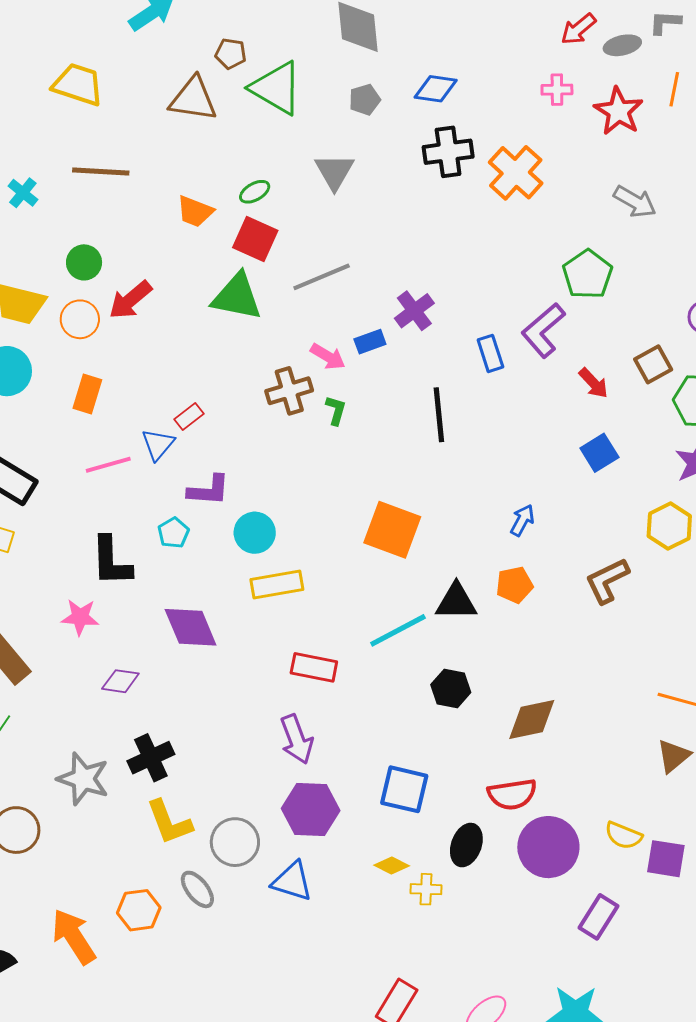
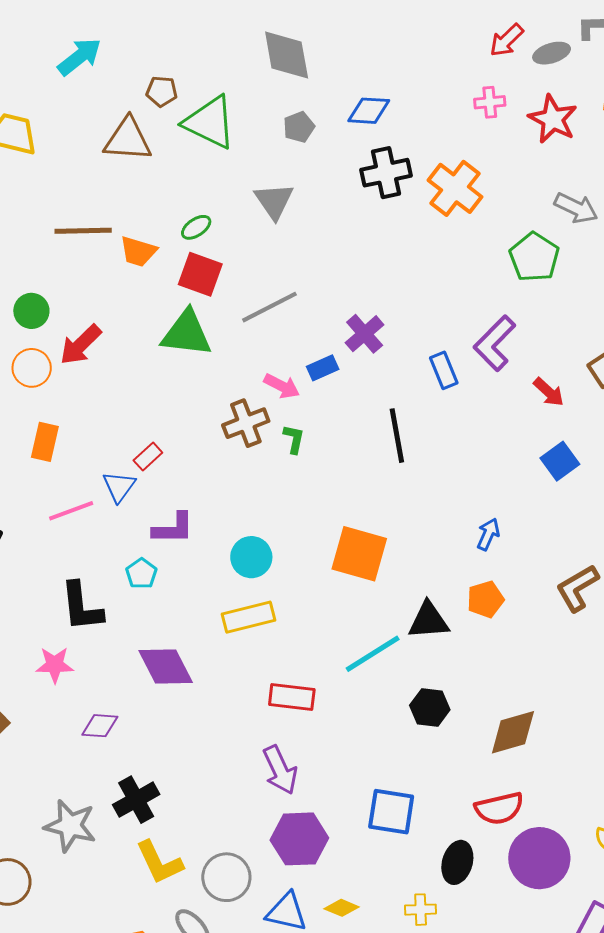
brown line: (101, 171) -> (83, 231), moved
green pentagon: (587, 274) -> (534, 257), moved
cyan circle: (255, 533) -> (251, 557), moved
yellow diamond: (392, 866) -> (342, 908), moved

